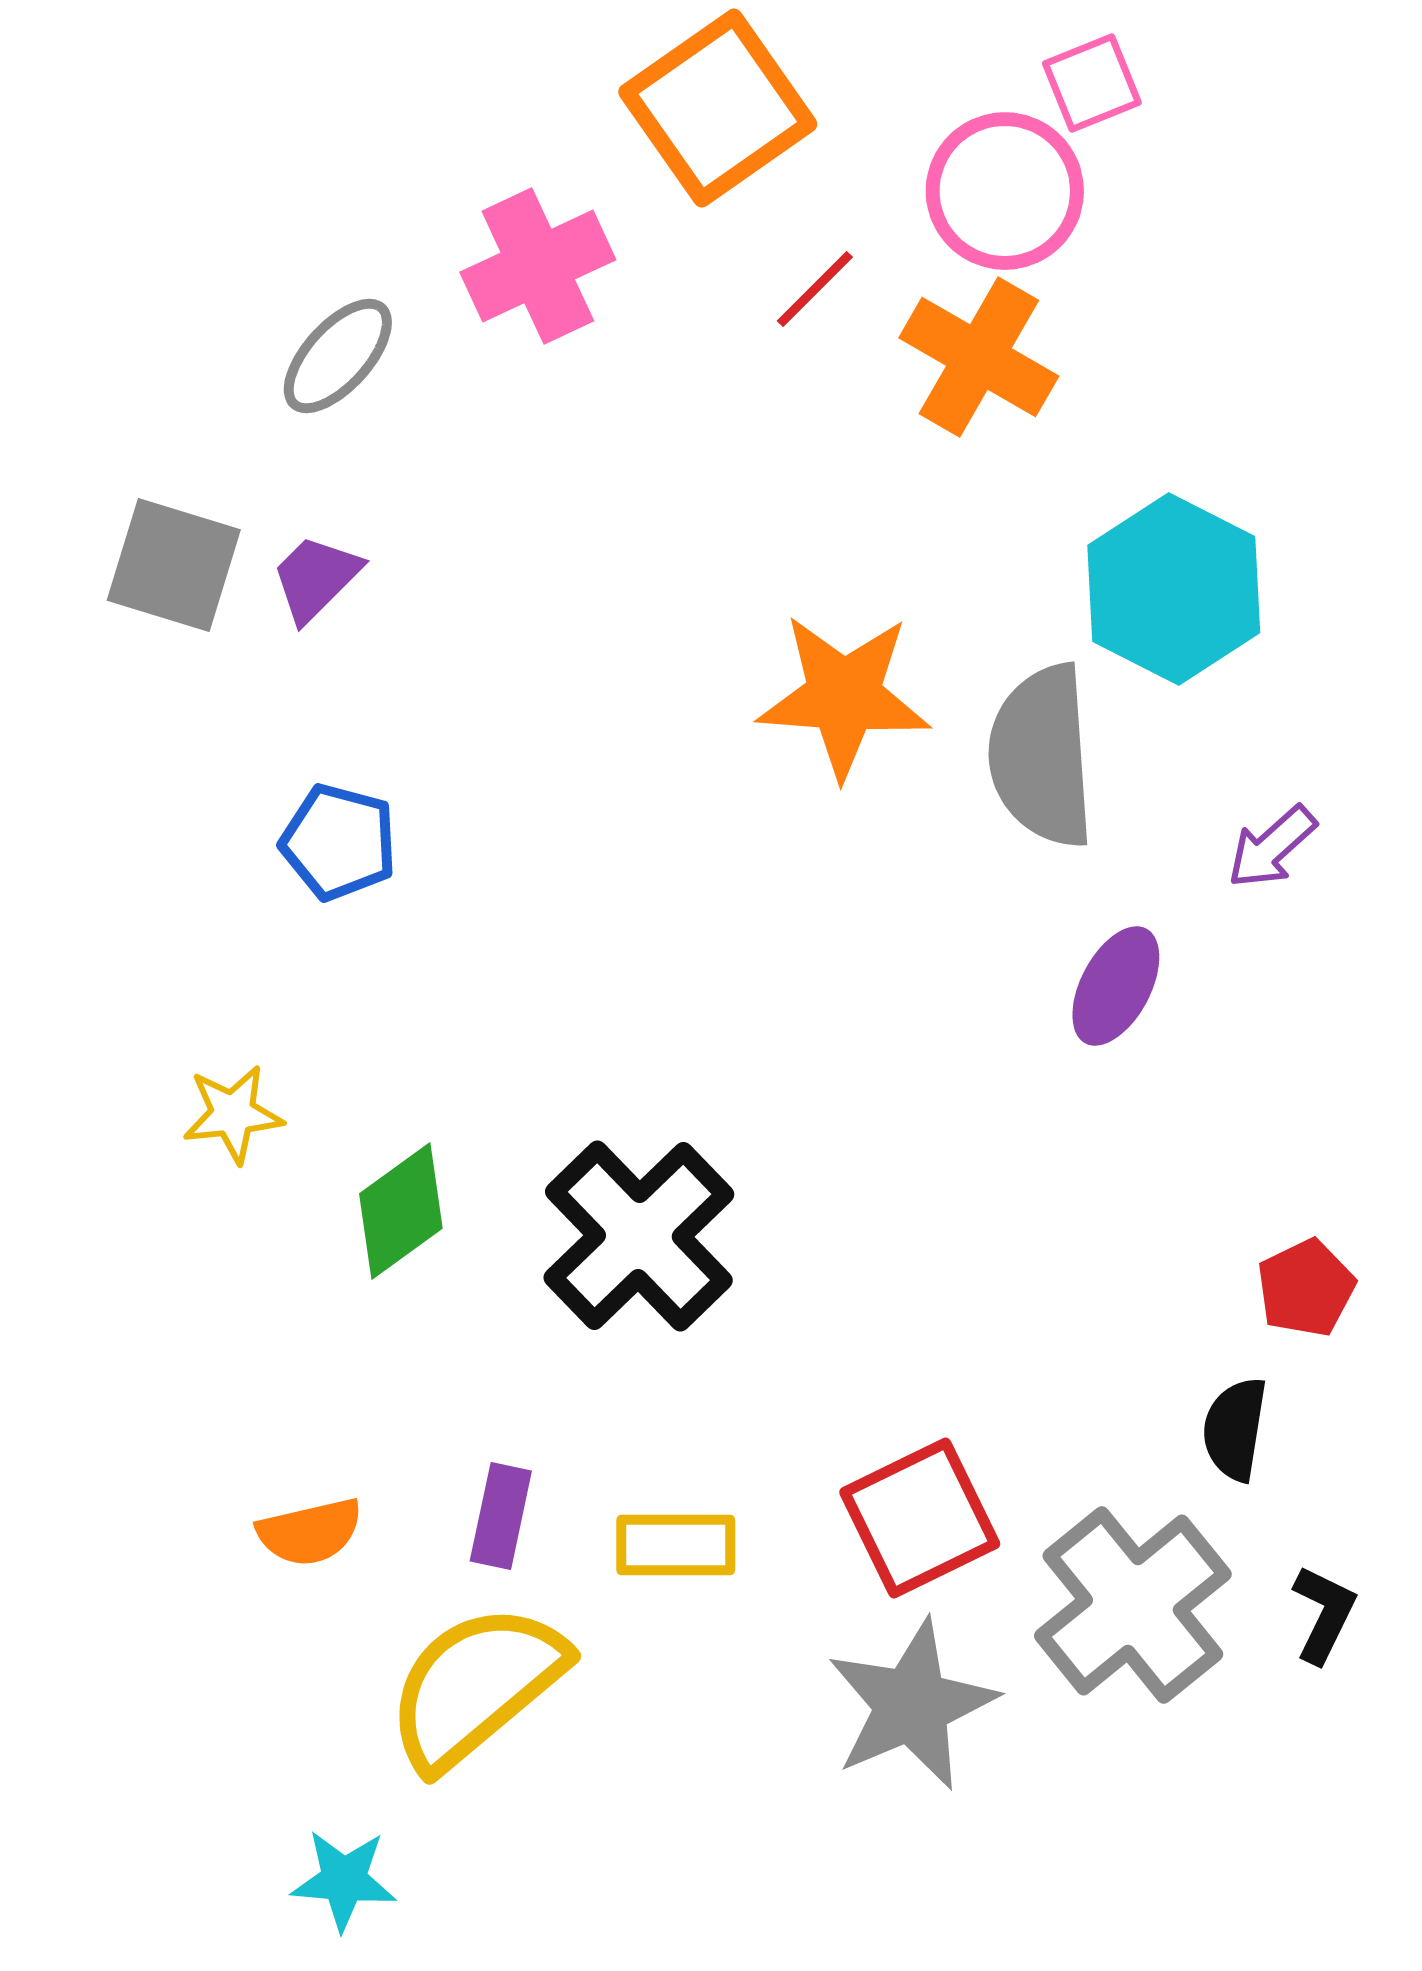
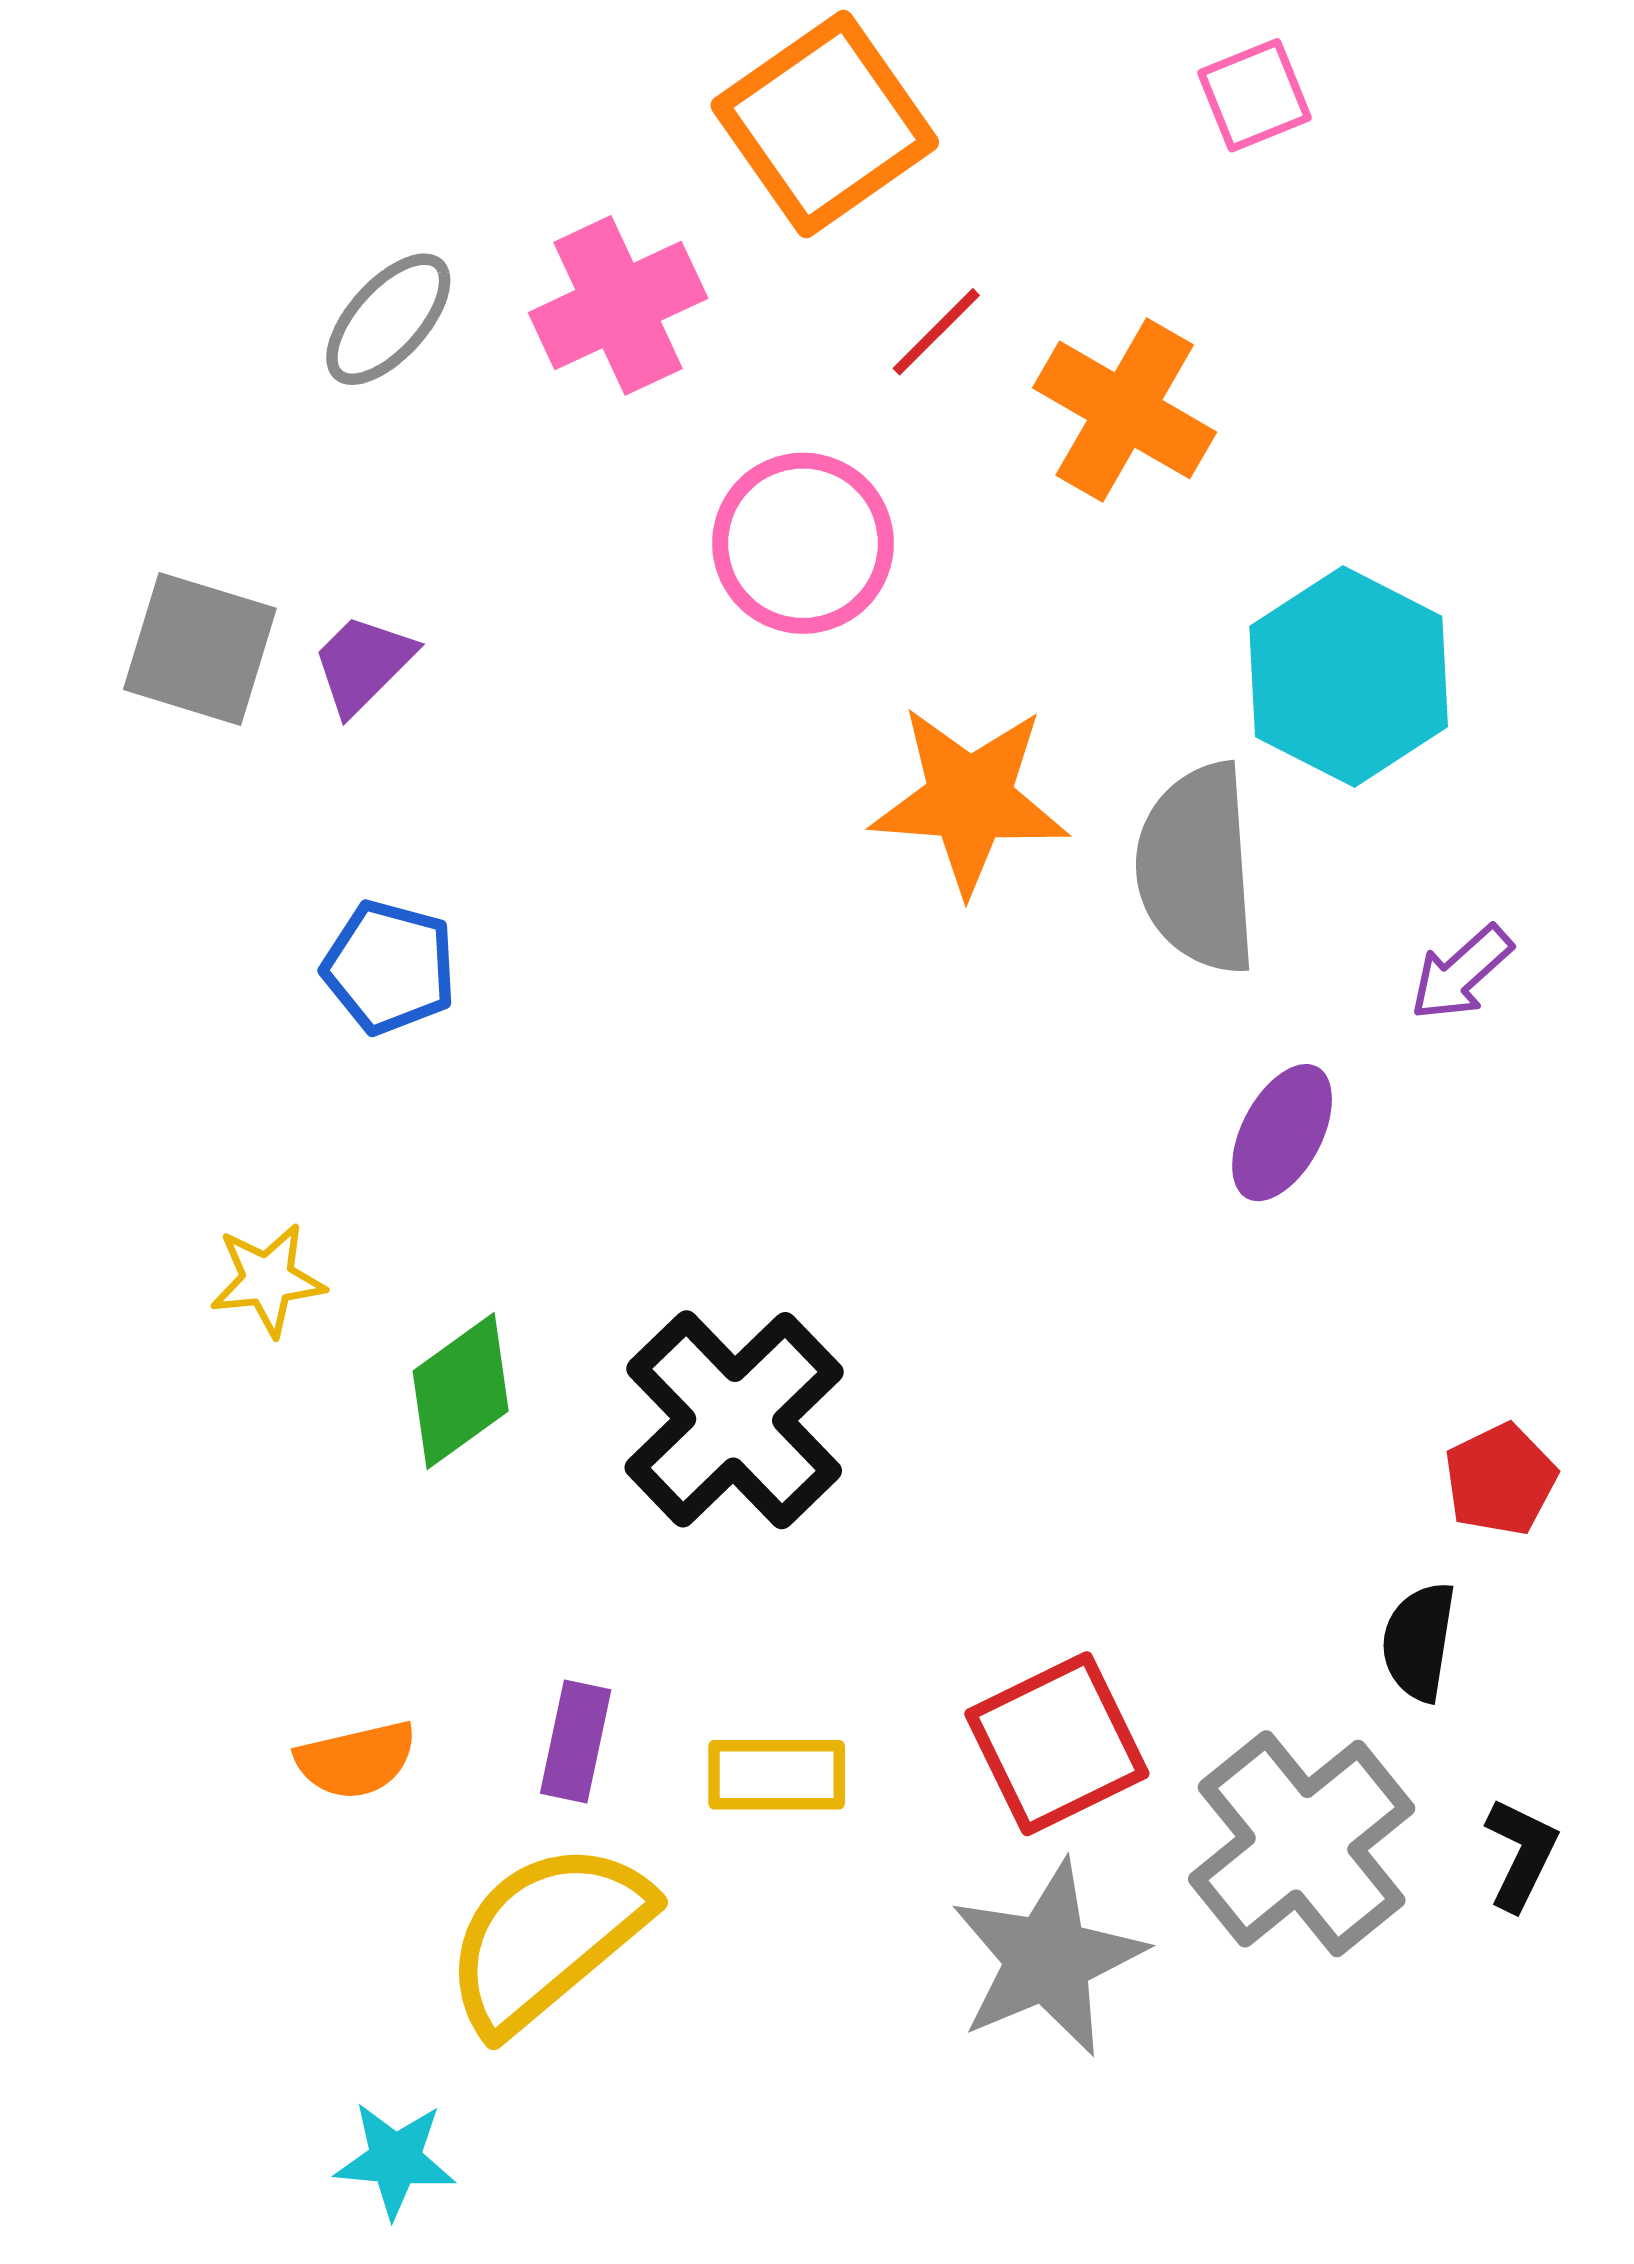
pink circle: (1005, 191) -> (803, 543), moved
gray ellipse: (338, 356) -> (388, 319), moved

